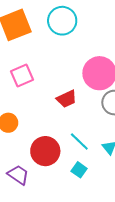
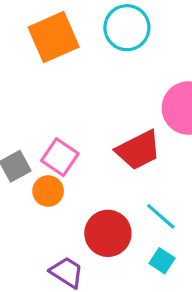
pink square: (22, 75) -> (60, 157), moved, turned -30
red trapezoid: (67, 99) -> (138, 150), size x1.4

